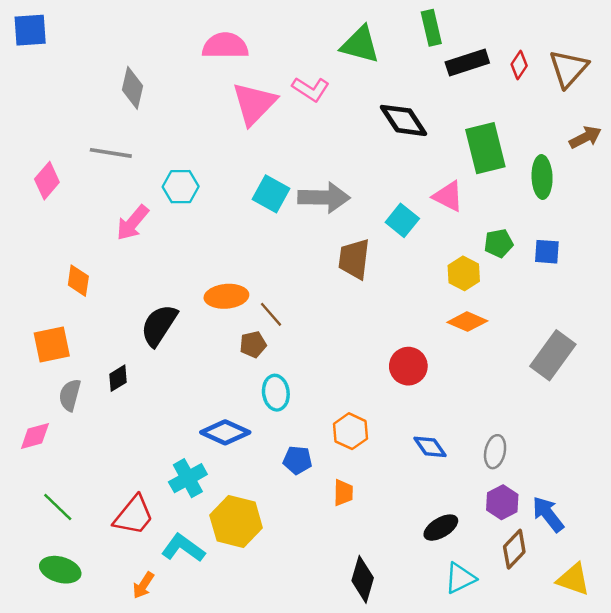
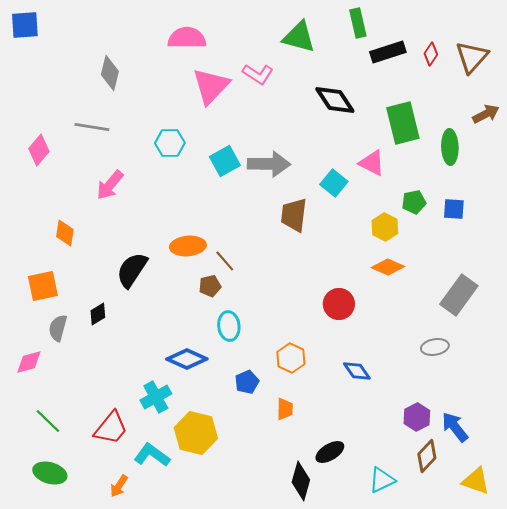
cyan hexagon: (181, 187) -> (170, 143), moved
cyan square: (271, 194) -> (225, 161), turned 32
gray ellipse: (495, 452) -> (435, 347), moved, turned 68
blue pentagon: (298, 460) -> (247, 382), turned -30
black ellipse: (441, 528) -> (330, 452), moved

